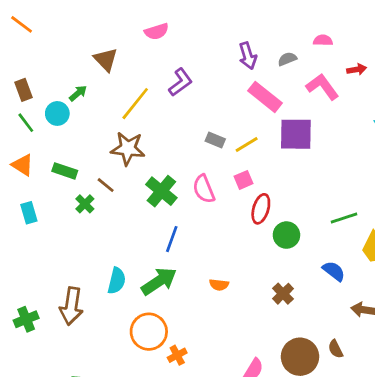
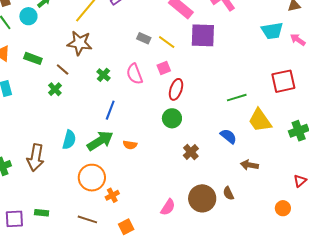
yellow line: (247, 144) -> (167, 42), turned 66
green cross: (161, 191) -> (103, 75), size x0.6
green cross: (85, 204) -> (55, 89), moved
green circle: (286, 235) -> (172, 118), moved
orange semicircle: (219, 285) -> (130, 145), moved

